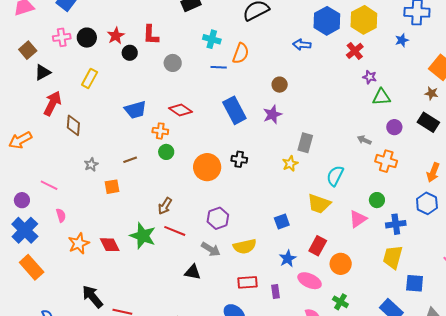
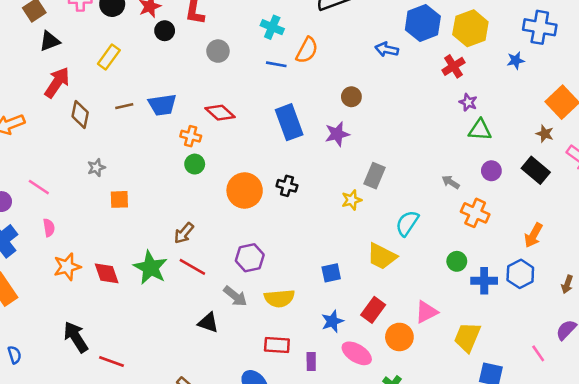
brown line: (130, 160) -> (124, 106), moved
pink triangle: (358, 219) -> (426, 312), moved
blue cross: (396, 224) -> (484, 281), moved

